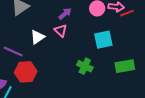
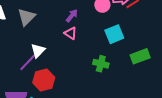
white triangle: (37, 37) -> (38, 51), moved
purple line: (13, 52) -> (28, 62), turned -60

